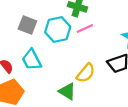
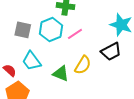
pink line: (85, 29) -> (75, 34), moved
green triangle: (67, 91) -> (61, 74), moved

